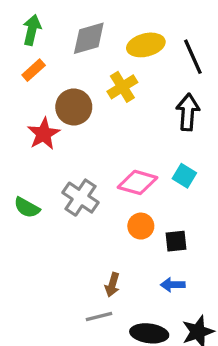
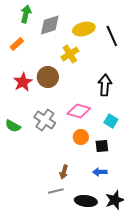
green arrow: (32, 30) -> (26, 14), moved
brown circle: (74, 107) -> (48, 77), moved
black arrow: (188, 112) -> (105, 85), moved
cyan square: (184, 176) -> (111, 121), moved

